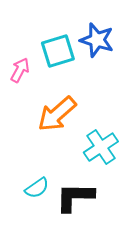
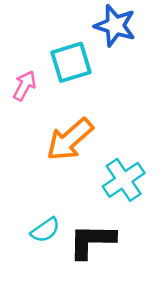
blue star: (97, 40) -> (115, 26), moved

